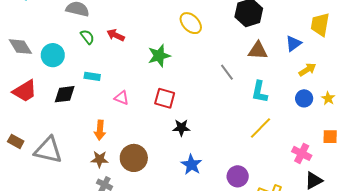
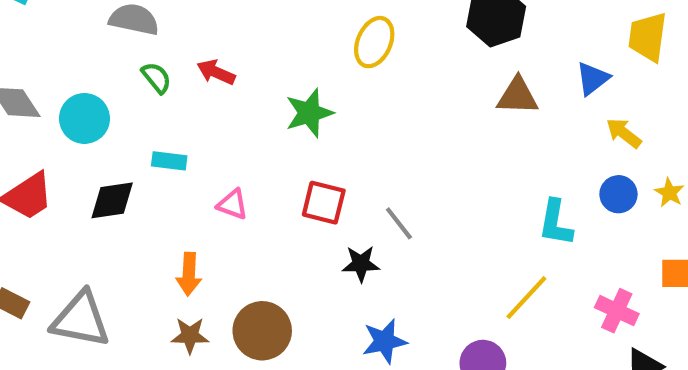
yellow ellipse: (191, 23) -> (374, 42), turned 70
yellow arrow: (307, 70) -> (624, 133), turned -108
gray line: (227, 72) -> (399, 223), moved
cyan L-shape: (259, 92) -> (556, 223), moved
yellow line: (261, 128) -> (526, 298), moved
blue star: (191, 165) -> (384, 341), turned 30

